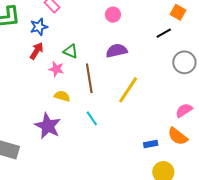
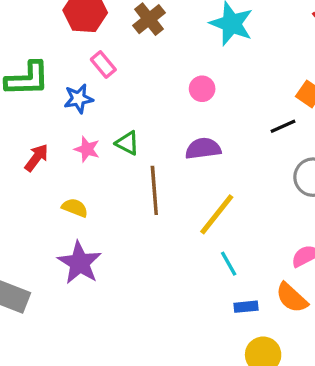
red arrow: (37, 51) -> (36, 158), moved
pink star: (56, 69) -> (87, 149), moved
yellow semicircle: (62, 96) -> (75, 208), moved
cyan line: (92, 118) -> (229, 264), moved

